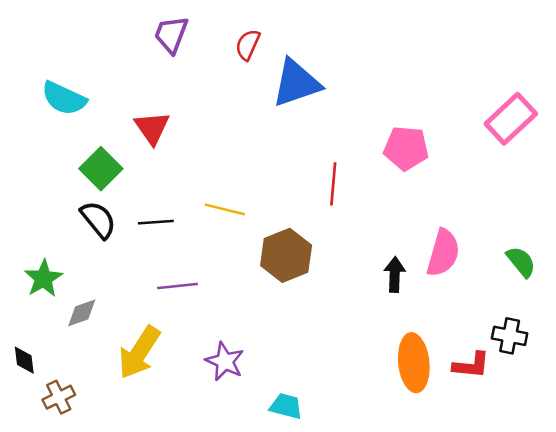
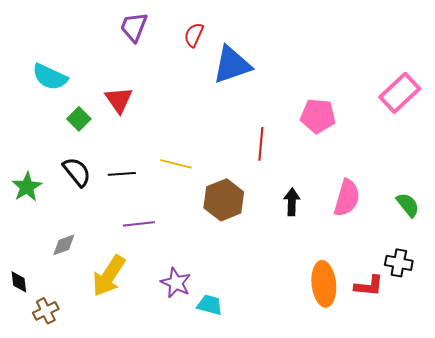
green square: (101, 169) -> (79, 119), moved, size x0.7
black arrow: (395, 275) -> (292, 202), moved
green star: (43, 278) -> (27, 187), moved
cyan trapezoid: (286, 406) -> (210, 305), moved

